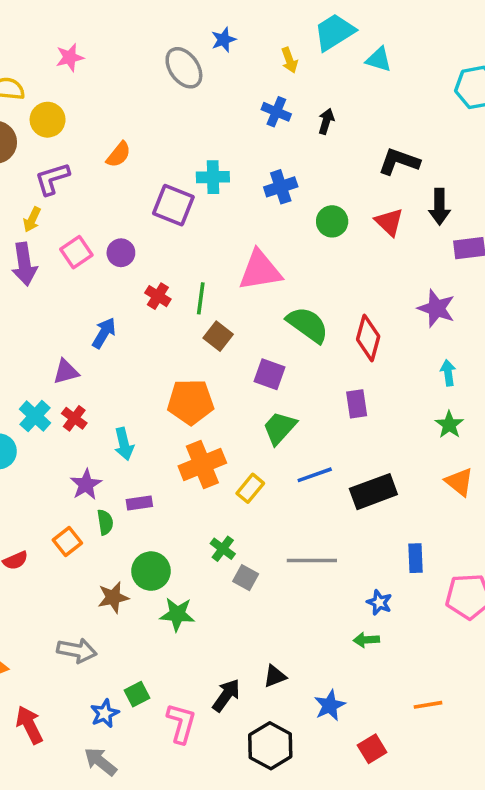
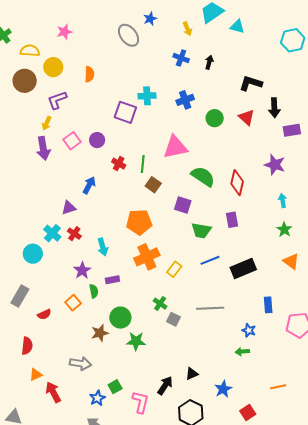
orange semicircle: (119, 154) -> (89, 74), moved, turned -35
green trapezoid: (280, 428) -> (201, 231), moved, turned -120
red arrow: (29, 725) -> (53, 392), moved

